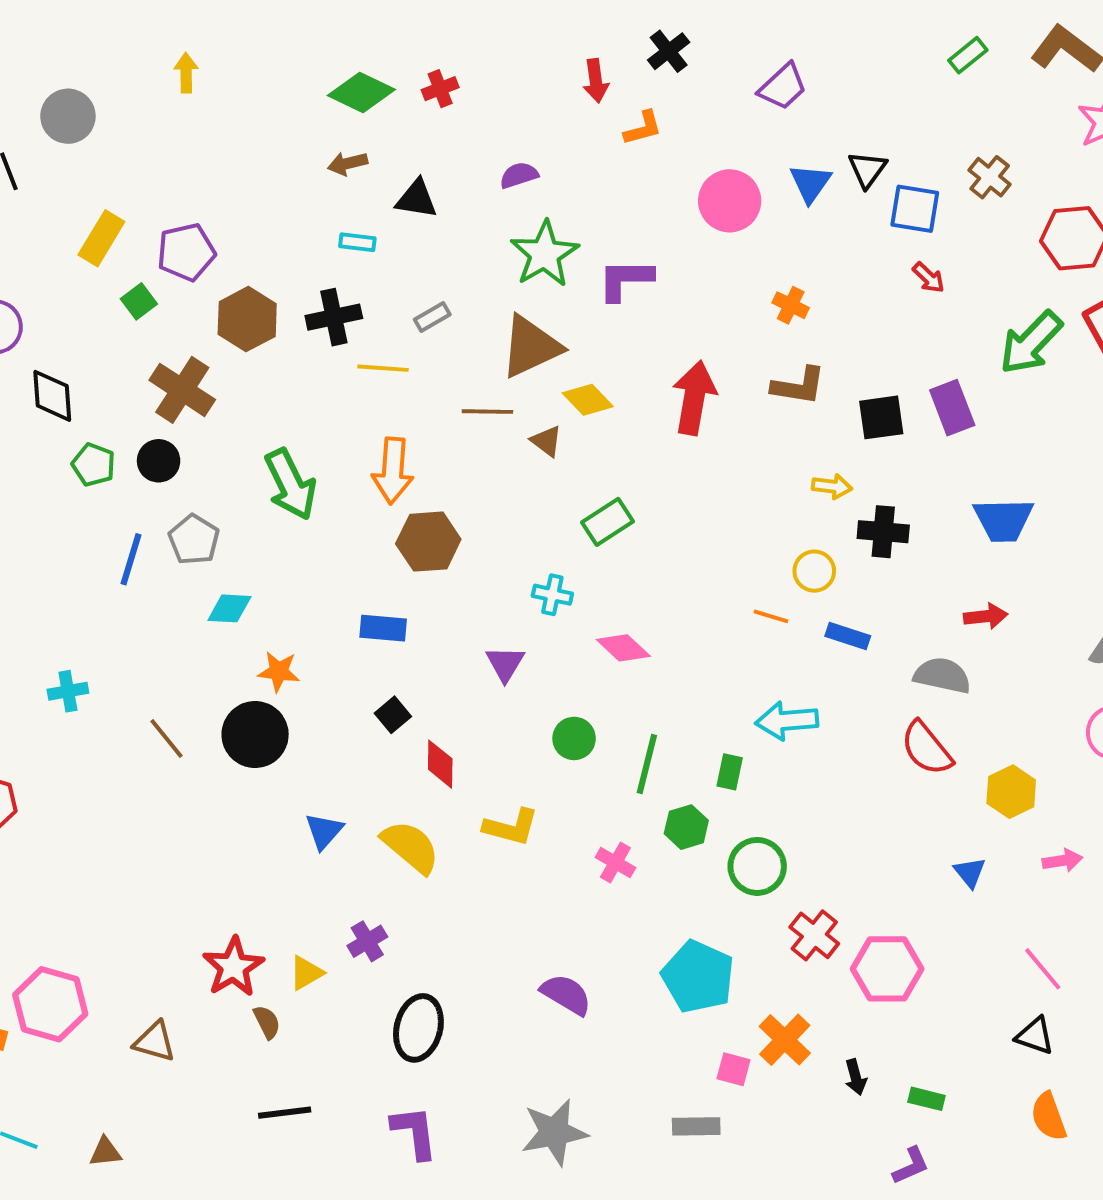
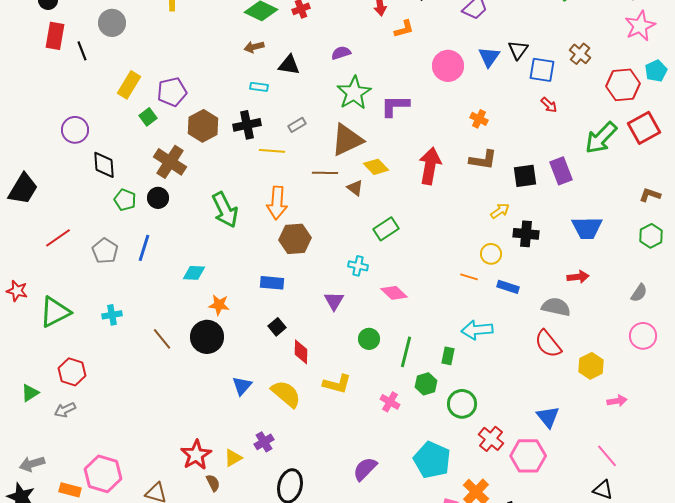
yellow arrow: (832, 486) -> (500, 211), turned -42
gray pentagon: (194, 540) -> (105, 251), moved
blue triangle: (970, 872) -> (548, 417), moved, size x1.4
purple semicircle: (566, 994) -> (365, 469), turned -76

